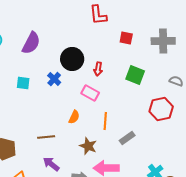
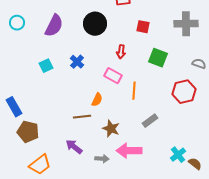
red square: (126, 38) -> (143, 27), moved
black circle: (72, 59) -> (95, 24), moved
cyan square: (23, 83) -> (46, 66), turned -32
orange line: (105, 121) -> (134, 91), moved
brown line: (46, 137) -> (82, 117), moved

